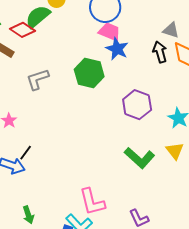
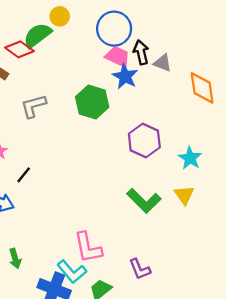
gray triangle: (171, 30) -> (162, 63), moved
black arrow: (160, 52) -> (141, 52), moved
black line: (26, 153) -> (24, 175), moved

